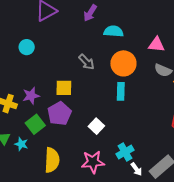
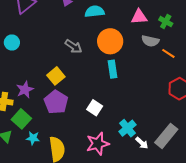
yellow square: (64, 88) -> (56, 76), turned -30
green square: (35, 124) -> (21, 119), moved
cyan star: (21, 144) -> (33, 138), moved

